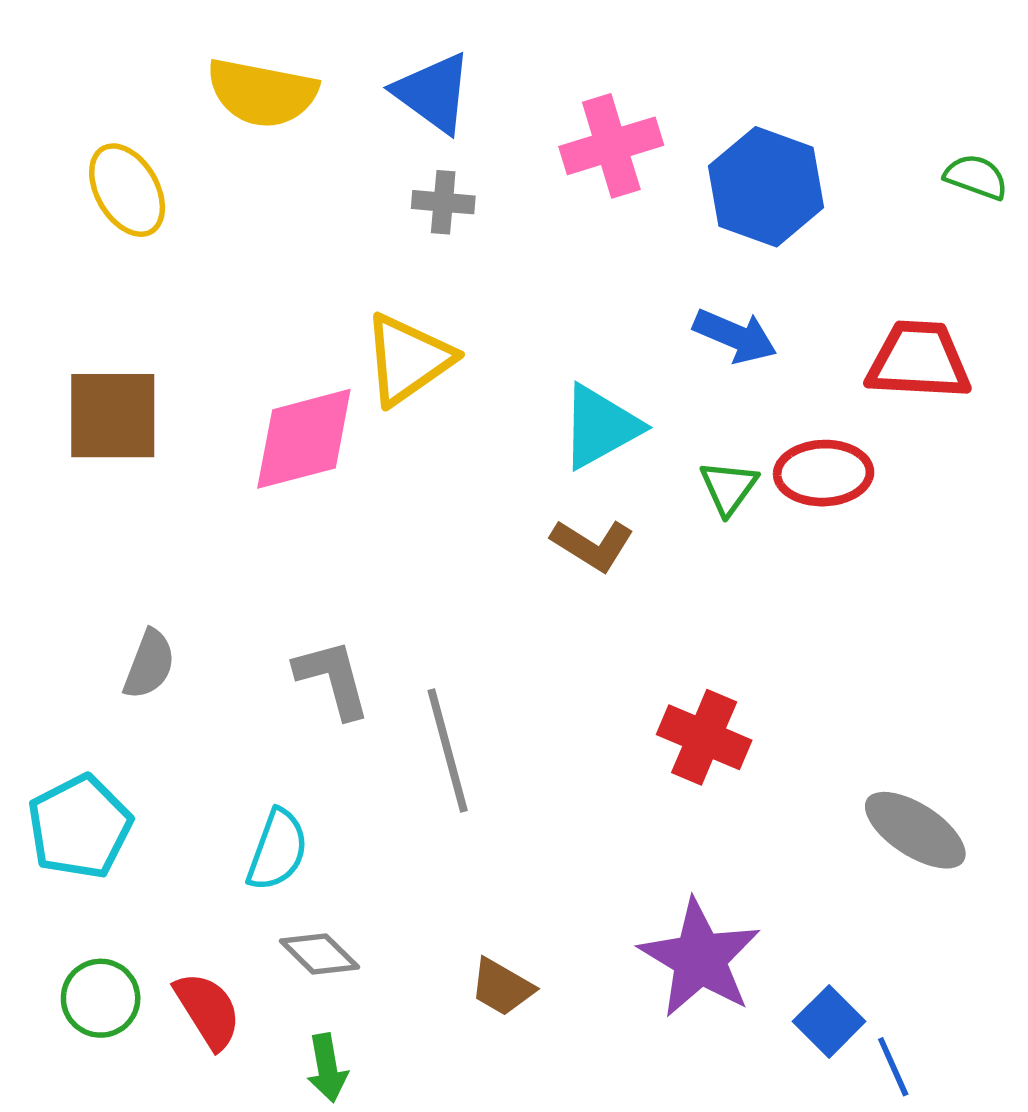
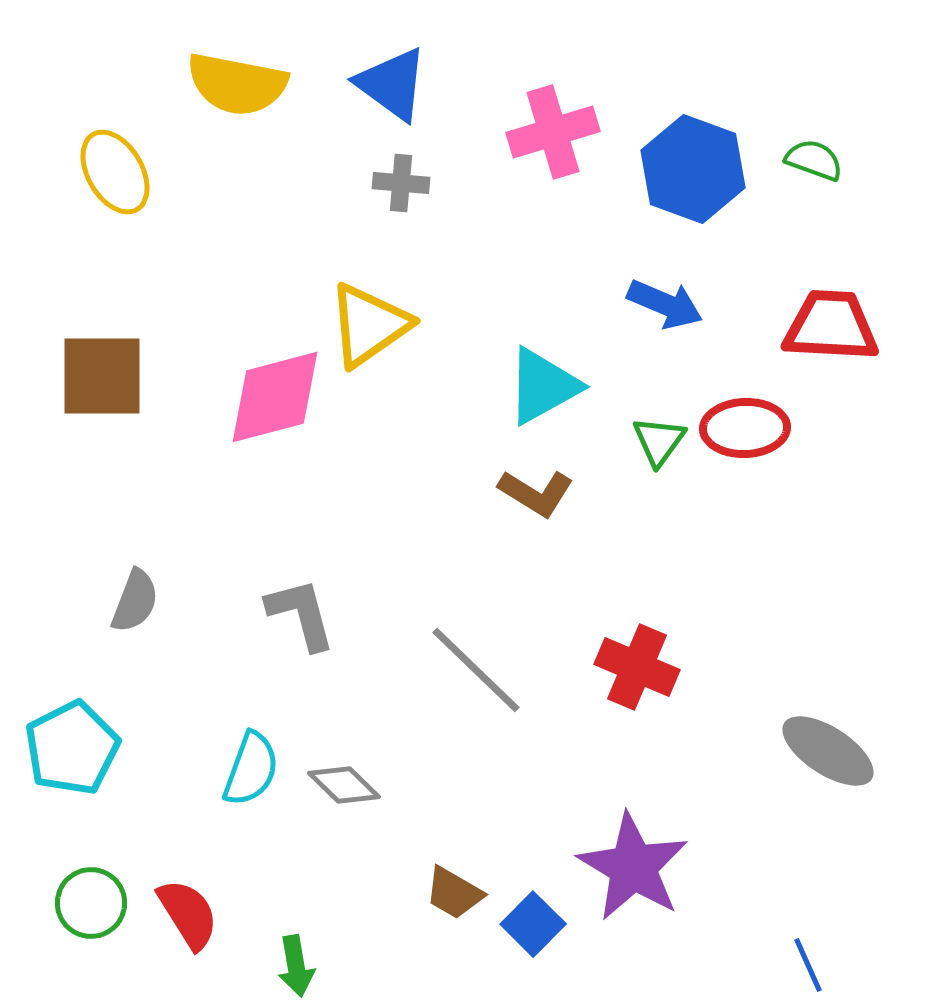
green semicircle: (976, 177) -> (814, 160), moved
gray line: (448, 751) -> (476, 670), moved, turned -31
gray diamond: (319, 954) -> (344, 785), moved
blue square: (829, 1021) -> (533, 924), moved

